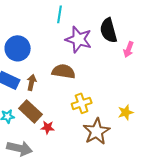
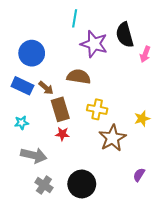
brown arrow: (32, 82) -> (46, 88), turned 119
yellow cross: (82, 103) -> (97, 109), turned 30
brown rectangle: (31, 111) -> (60, 109), moved, turned 30

